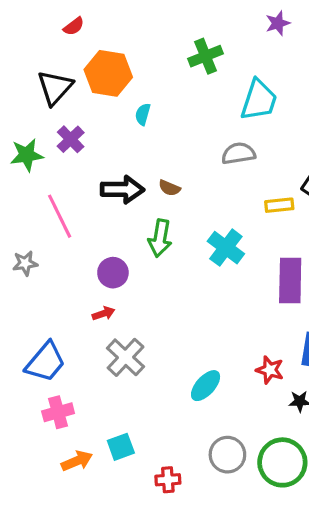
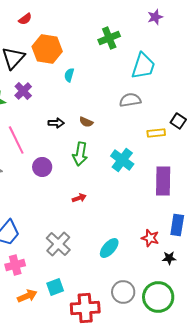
black arrow: (122, 190) -> (56, 123), size x0.6
purple circle: (113, 273) -> (42, 167), moved
red arrow: (104, 313) -> (79, 198), moved
gray cross: (126, 357) -> (58, 244), moved
red cross: (168, 480) -> (85, 308), size x1.8

